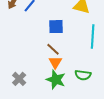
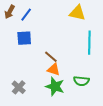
blue square: (56, 27) -> (24, 38), moved
orange triangle: (55, 62) -> (54, 70), turned -40

